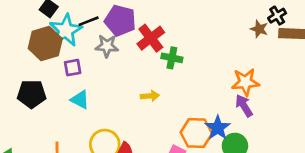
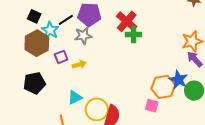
cyan star: (66, 30) -> (50, 30), size x0.7
red cross: (151, 38) -> (127, 21), moved
yellow arrow: (150, 96) -> (79, 64), moved
cyan triangle: (80, 100) -> (75, 97), moved, turned -42

